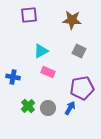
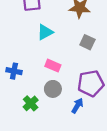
cyan triangle: (41, 51) -> (45, 32), moved
gray circle: (48, 108) -> (53, 89), moved

